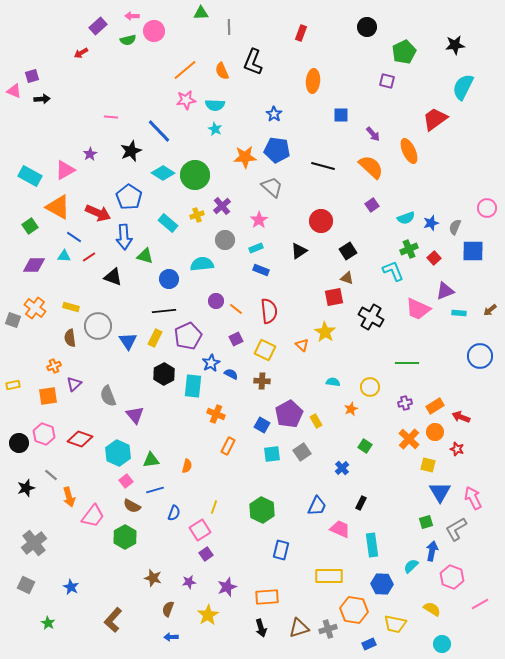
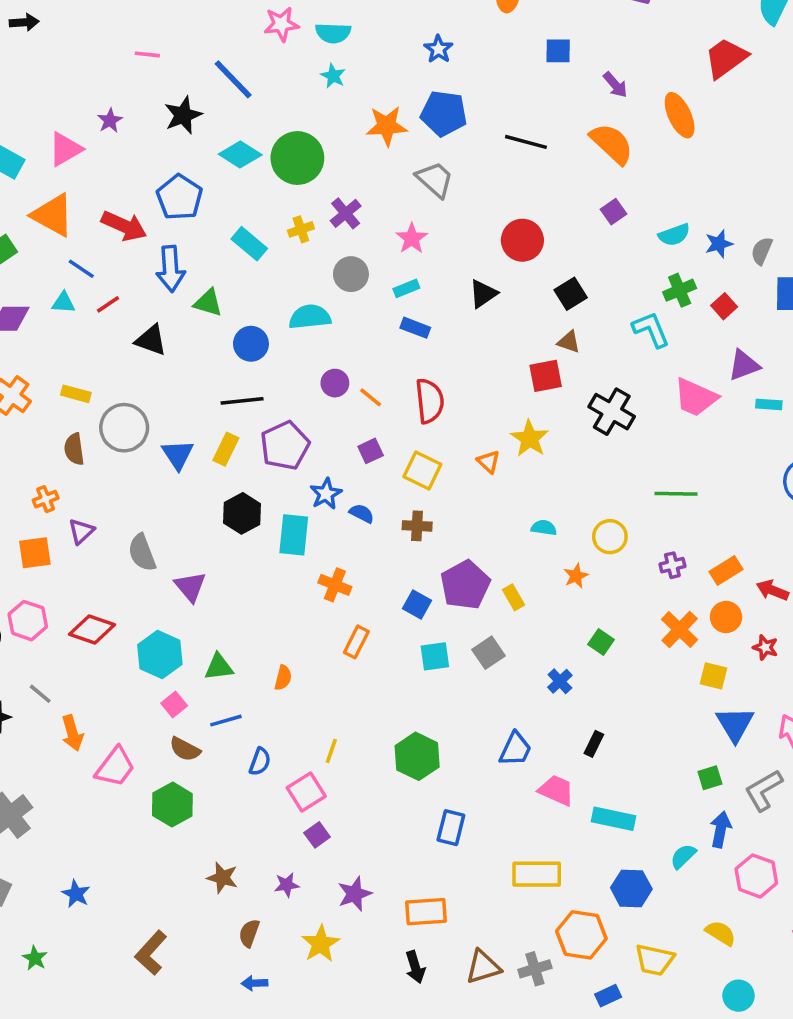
cyan rectangle: (372, 545) -> (613, 819), turned -70

